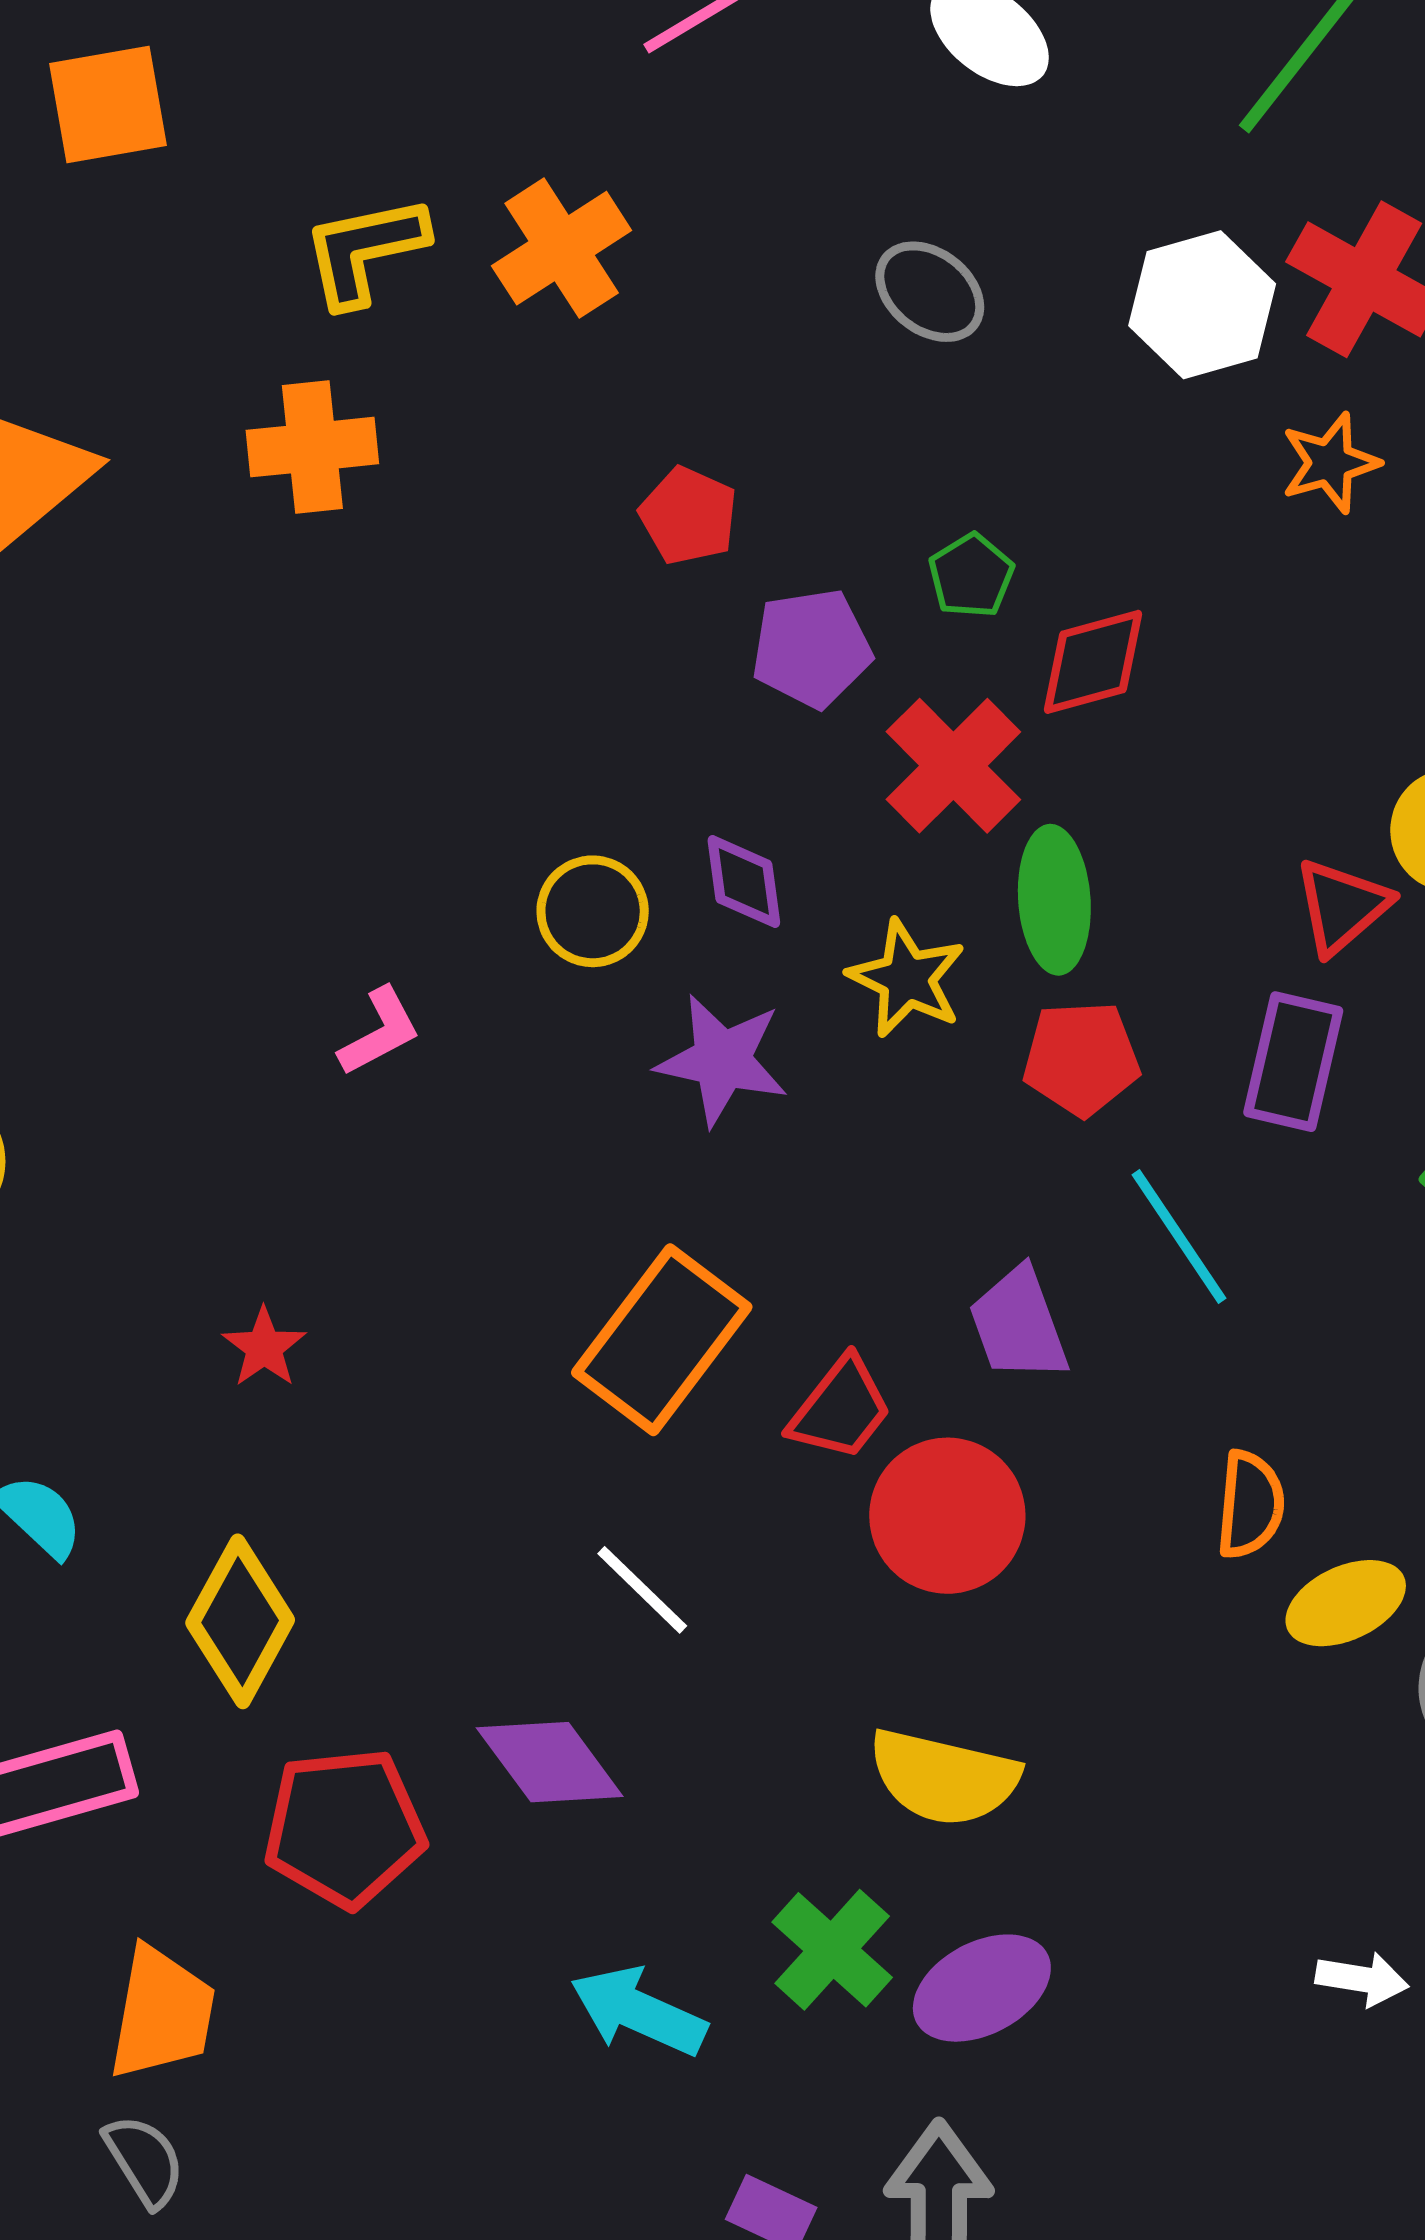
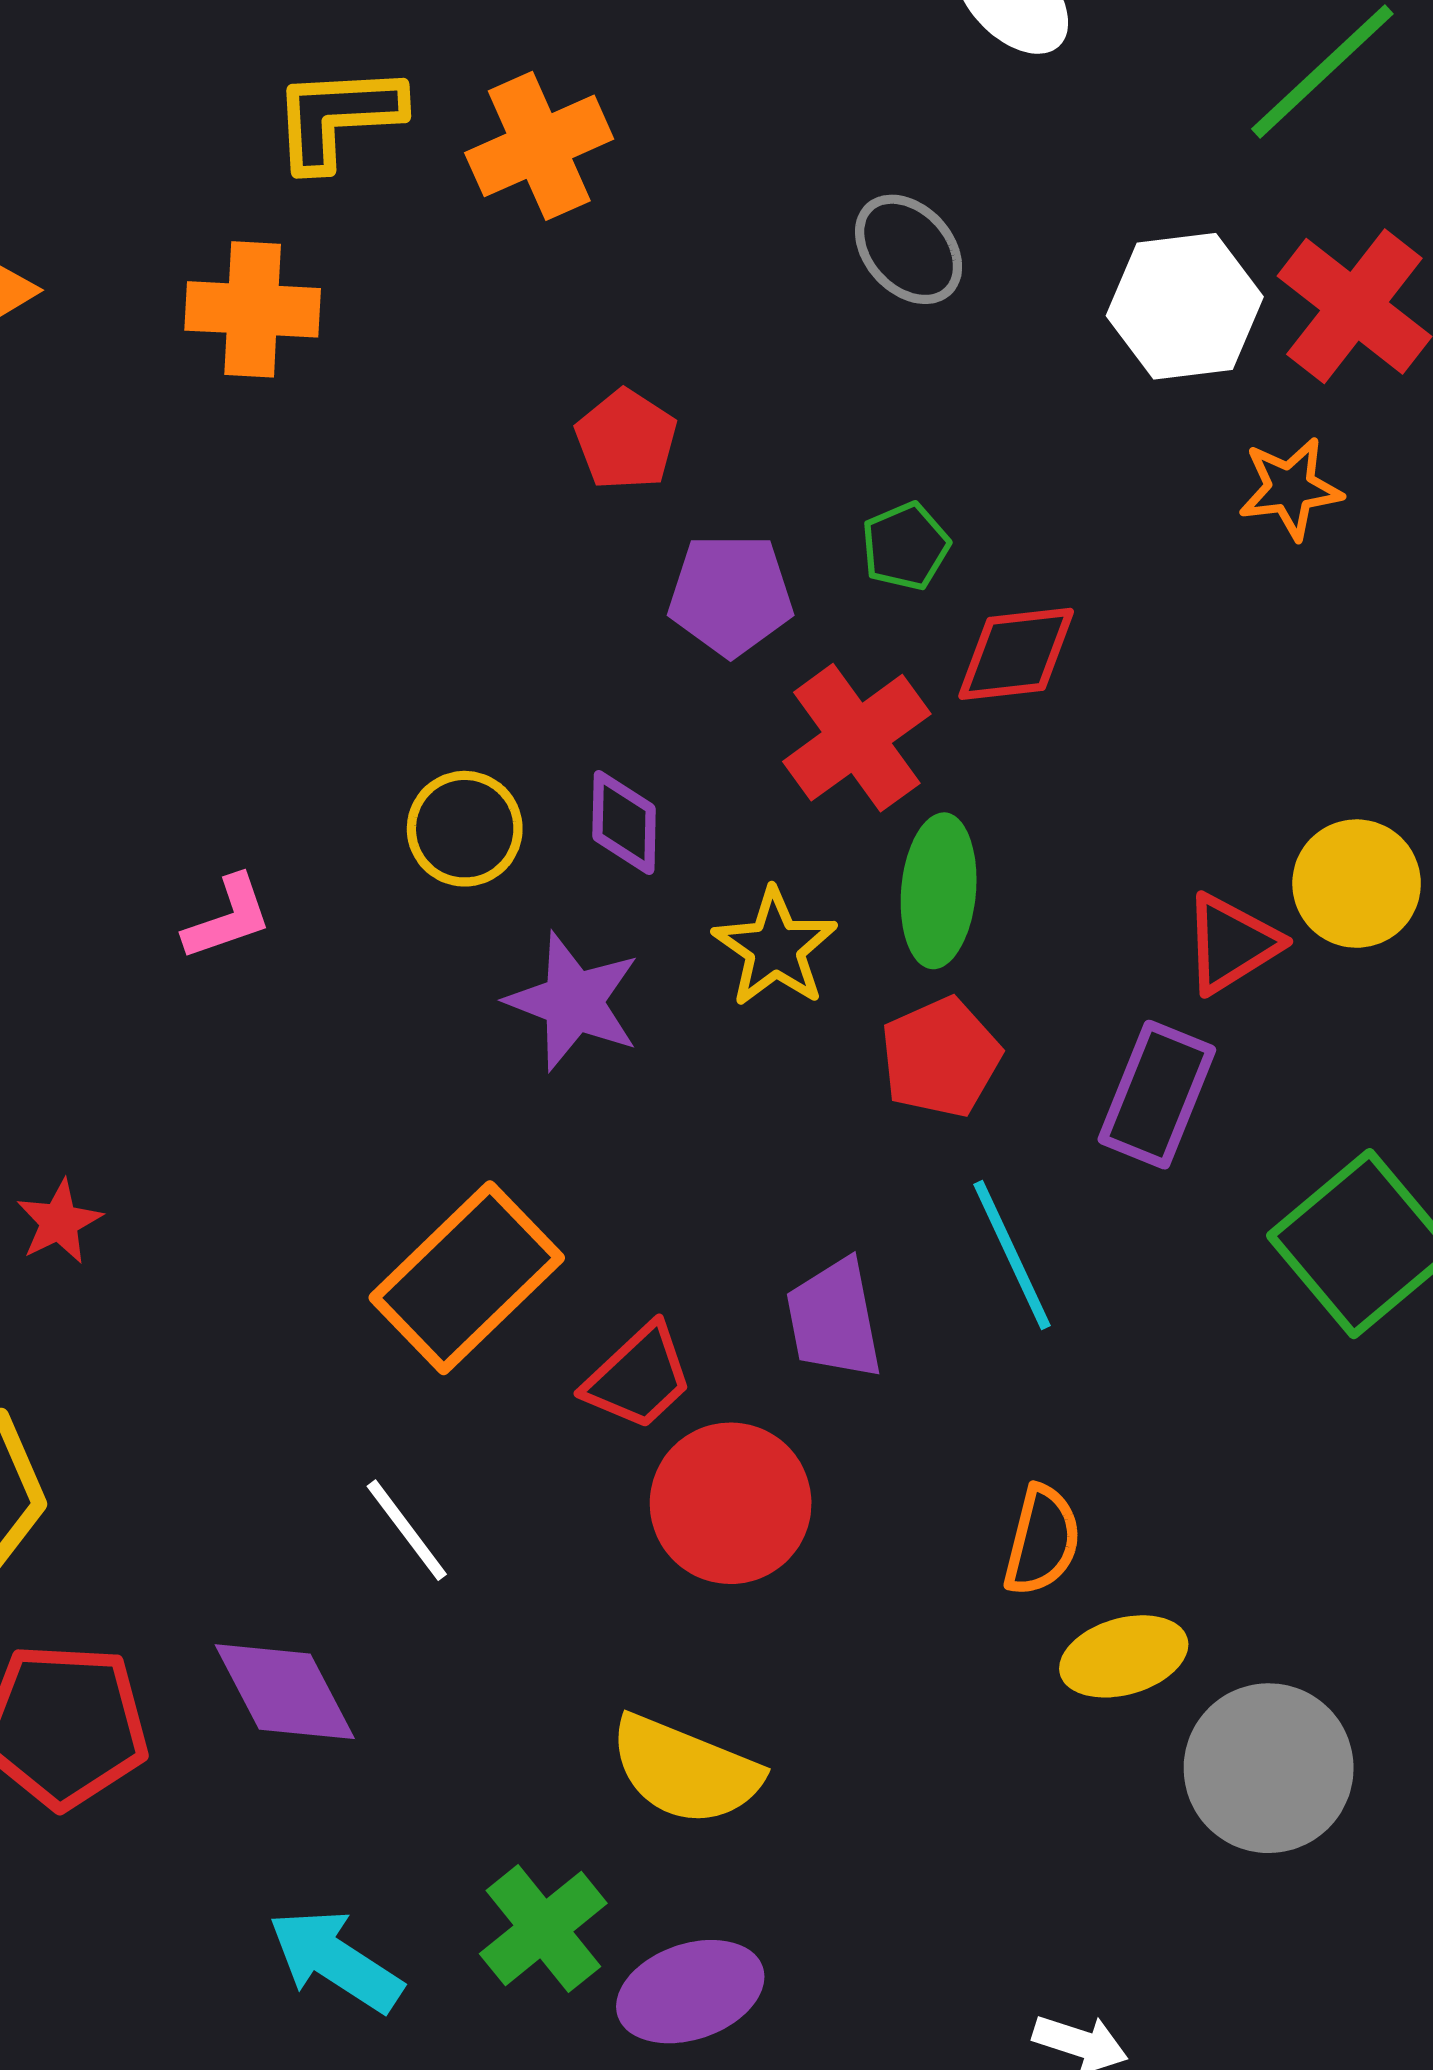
red pentagon: (1081, 1058) -> (941, 1057), turned -30

